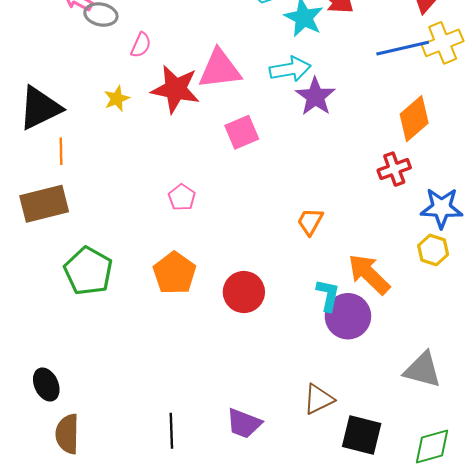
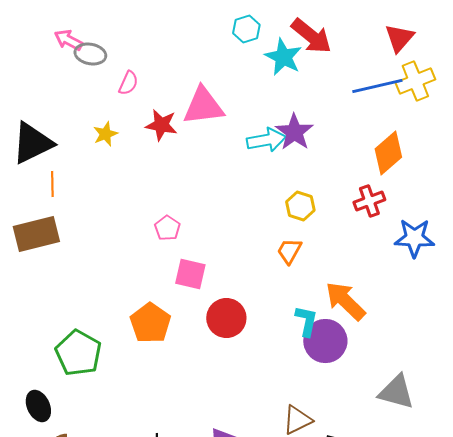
cyan arrow: (290, 69) -> (266, 140), moved
red star: (176, 89) -> (161, 125), size x0.7
pink square: (242, 132) -> (190, 274), moved, turned 36
yellow hexagon: (433, 250) -> (300, 206), moved
green pentagon: (88, 271) -> (78, 353), moved
orange pentagon: (175, 273) -> (150, 323), moved

